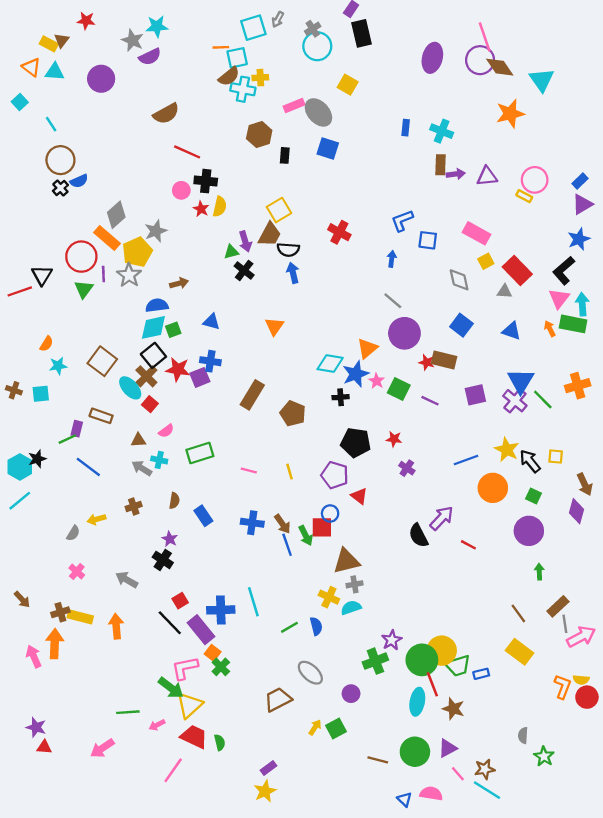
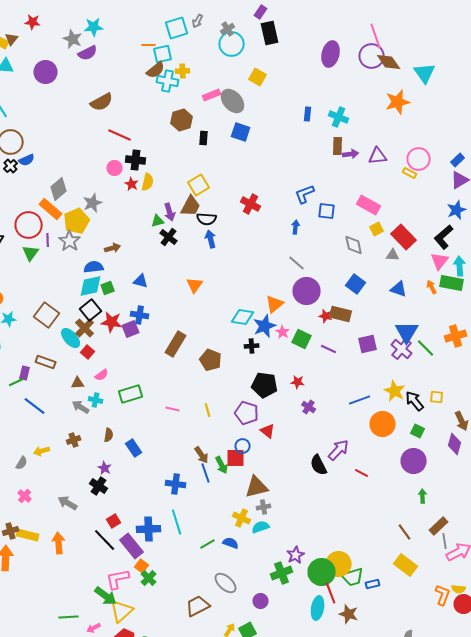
blue cross: (252, 523) -> (176, 484), moved
blue semicircle: (316, 626) -> (231, 543), turned -56

